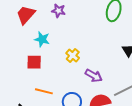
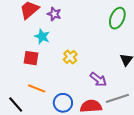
purple star: (58, 11) -> (54, 14), moved
purple arrow: (94, 76) -> (98, 79), moved

